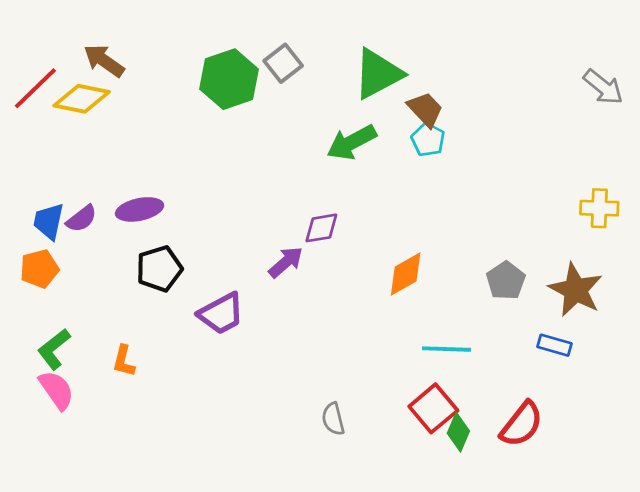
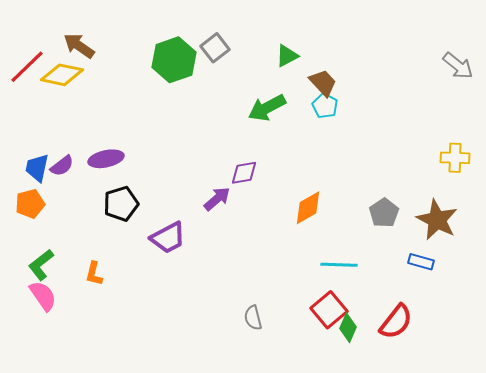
green triangle: (378, 74) -> (287, 56), size x0.6

